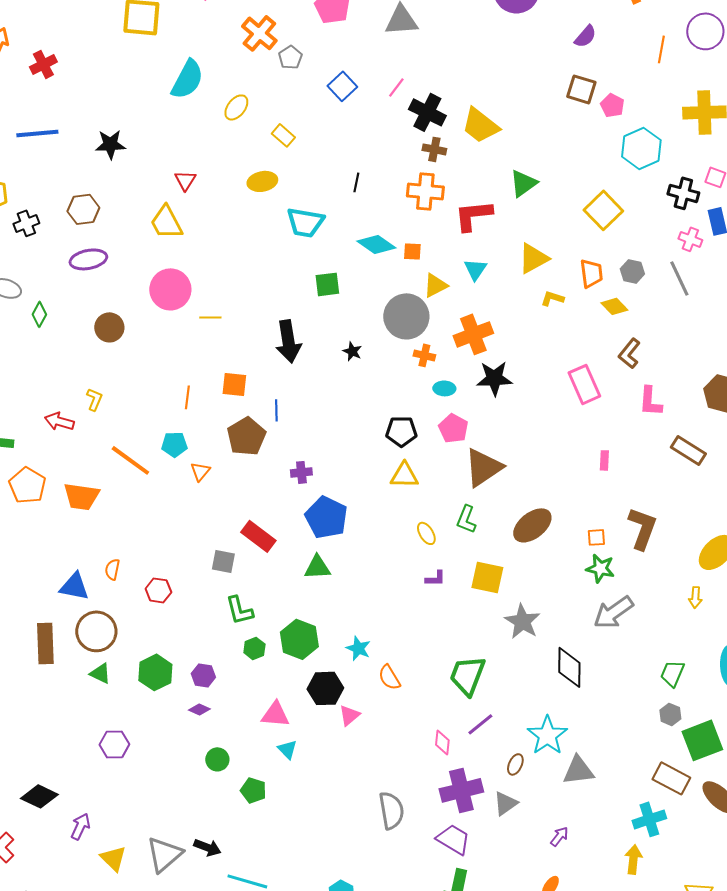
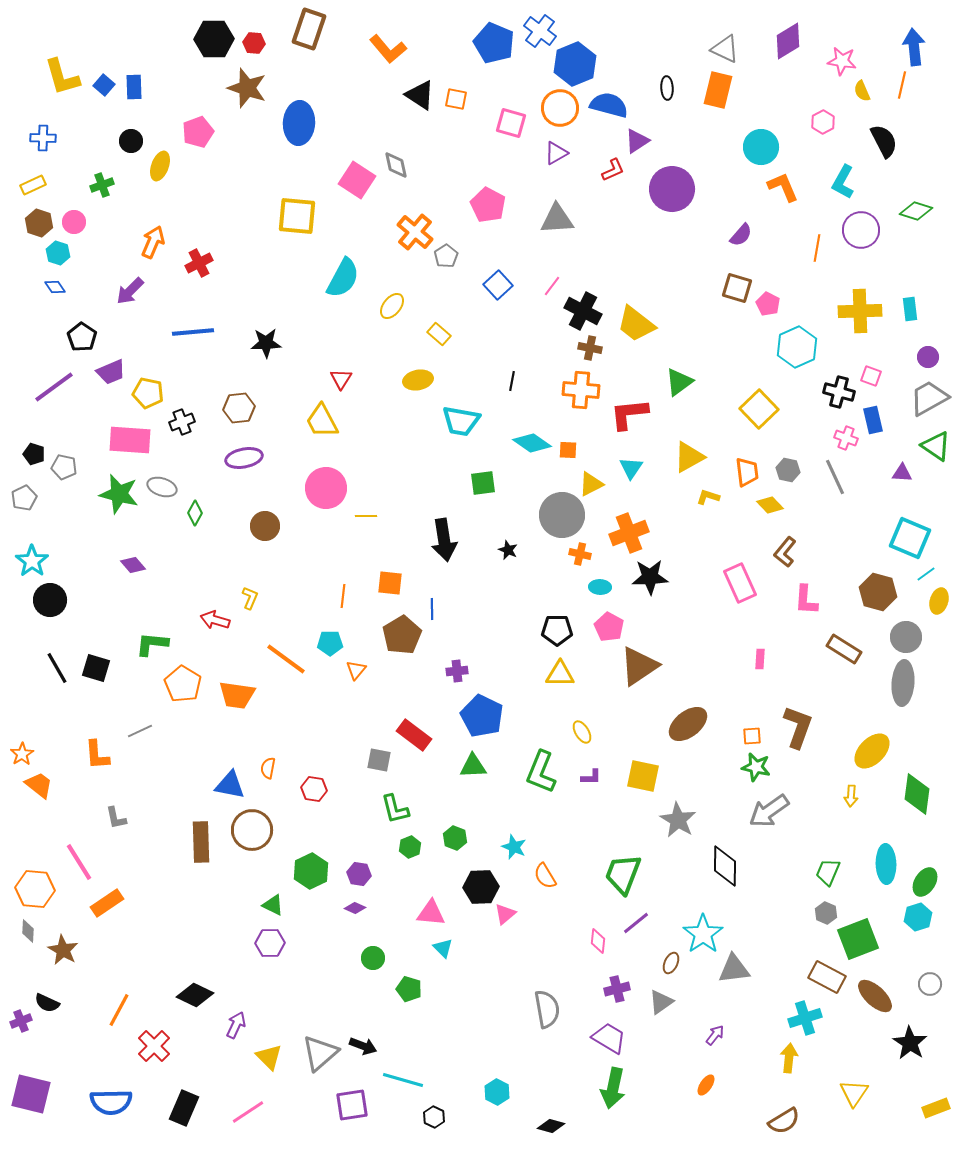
green L-shape: (466, 519) -> (541, 772), moved, size x1.5
green hexagon: (299, 639) -> (455, 838), size x0.6
green triangle: (100, 673) -> (273, 905), moved
purple cross: (461, 790) -> (617, 989), size x0.6

